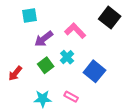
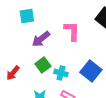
pink L-shape: (75, 31) -> (72, 31), turned 45
cyan cross: (67, 57) -> (61, 73), moved, turned -32

